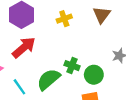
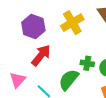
yellow cross: (64, 19) -> (72, 23), size x1.6

